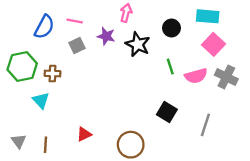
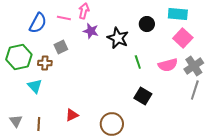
pink arrow: (126, 13) -> (84, 11), moved
gray square: (77, 46) -> (61, 47), moved
green line: (170, 67) -> (138, 62), moved
gray cross: (226, 77) -> (194, 66), turned 30
gray line: (205, 125) -> (195, 90), moved

